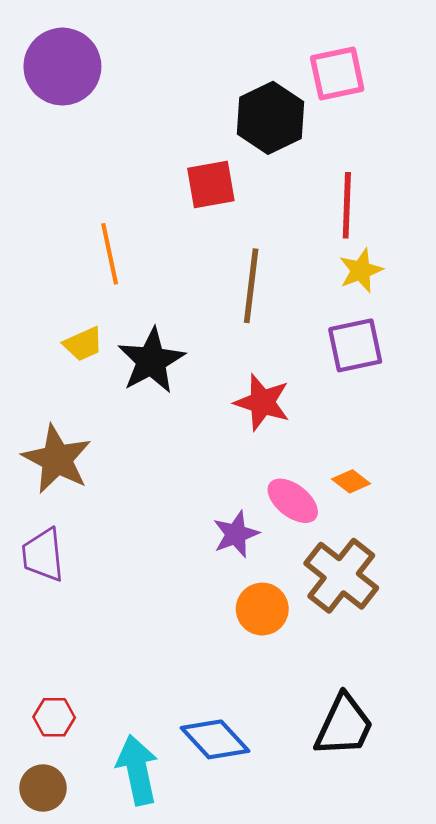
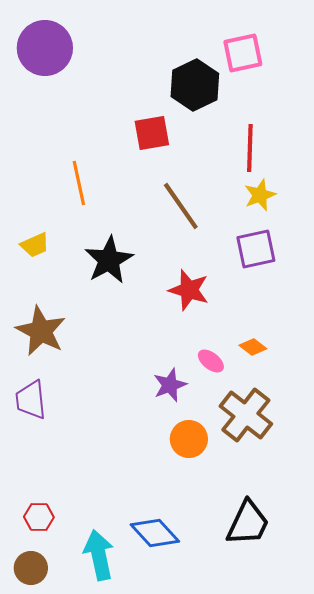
brown line: (251, 286) -> (181, 206), turned -42
yellow trapezoid: (83, 344) -> (35, 245), moved
pink ellipse: (293, 501) -> (211, 361), size x0.7

